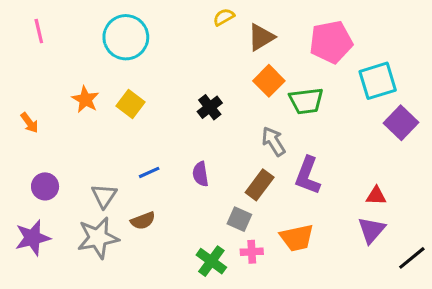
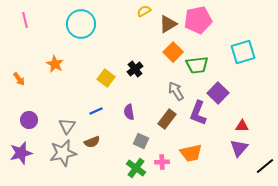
pink pentagon: (331, 42) -> (198, 20), moved
yellow square: (131, 104) -> (106, 78), moved
purple square: (401, 123) -> (218, 93), moved
gray square: (239, 219) -> (141, 141), moved

